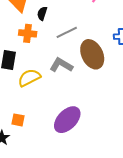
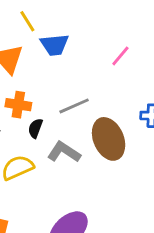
black semicircle: (42, 13) -> (35, 128), moved

